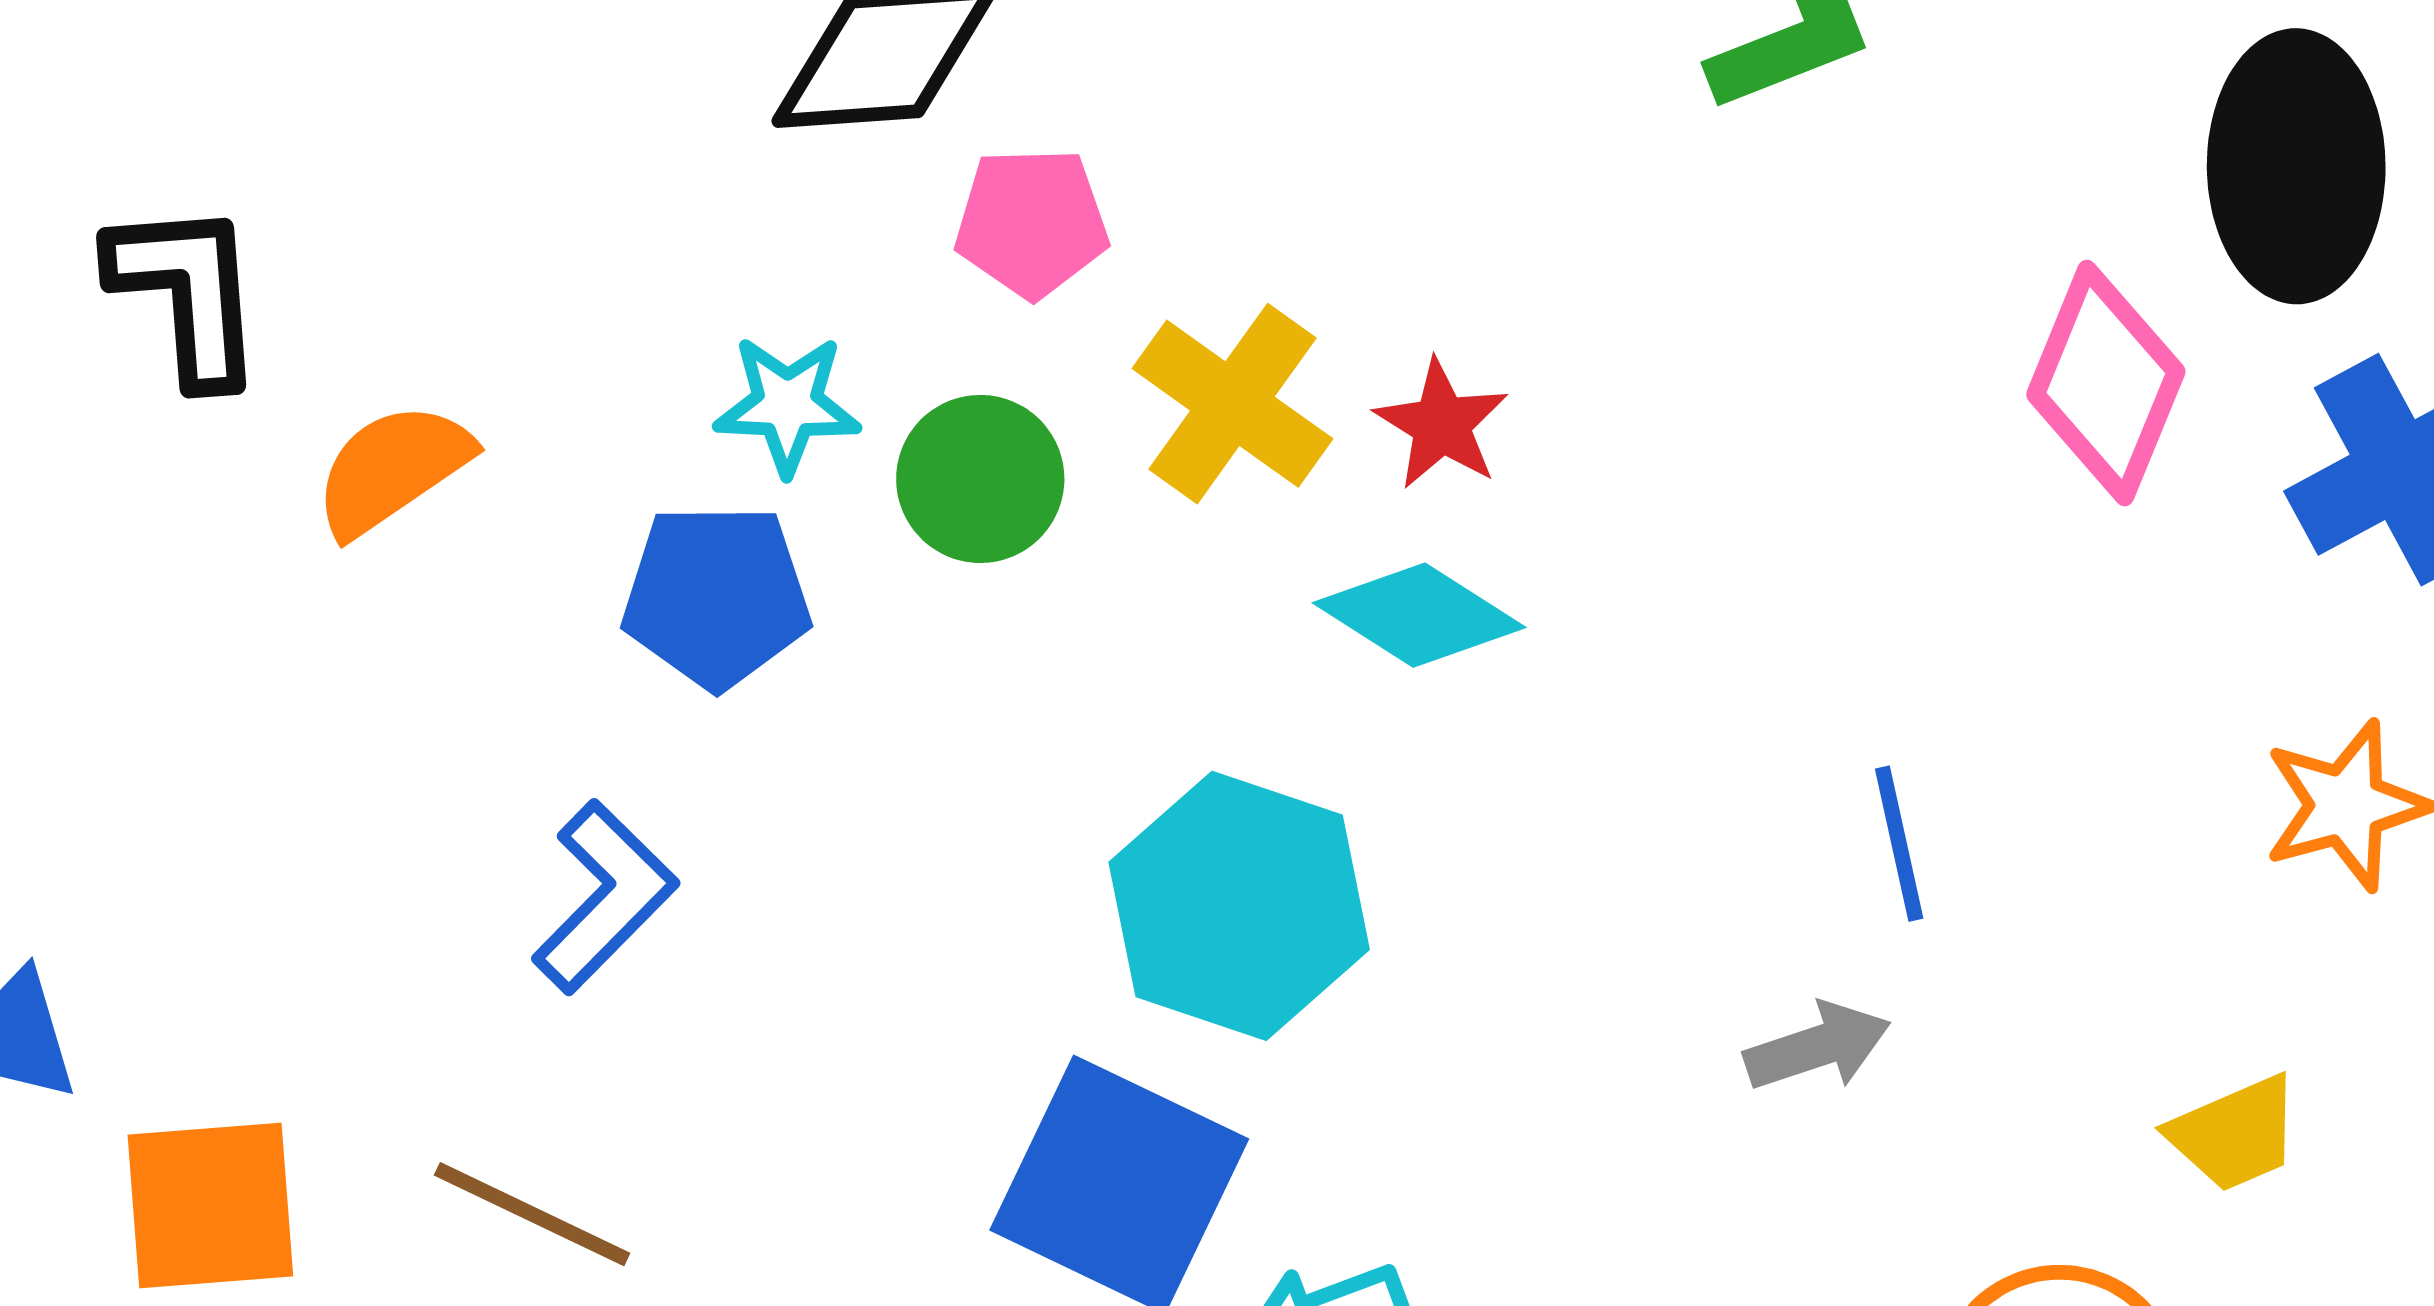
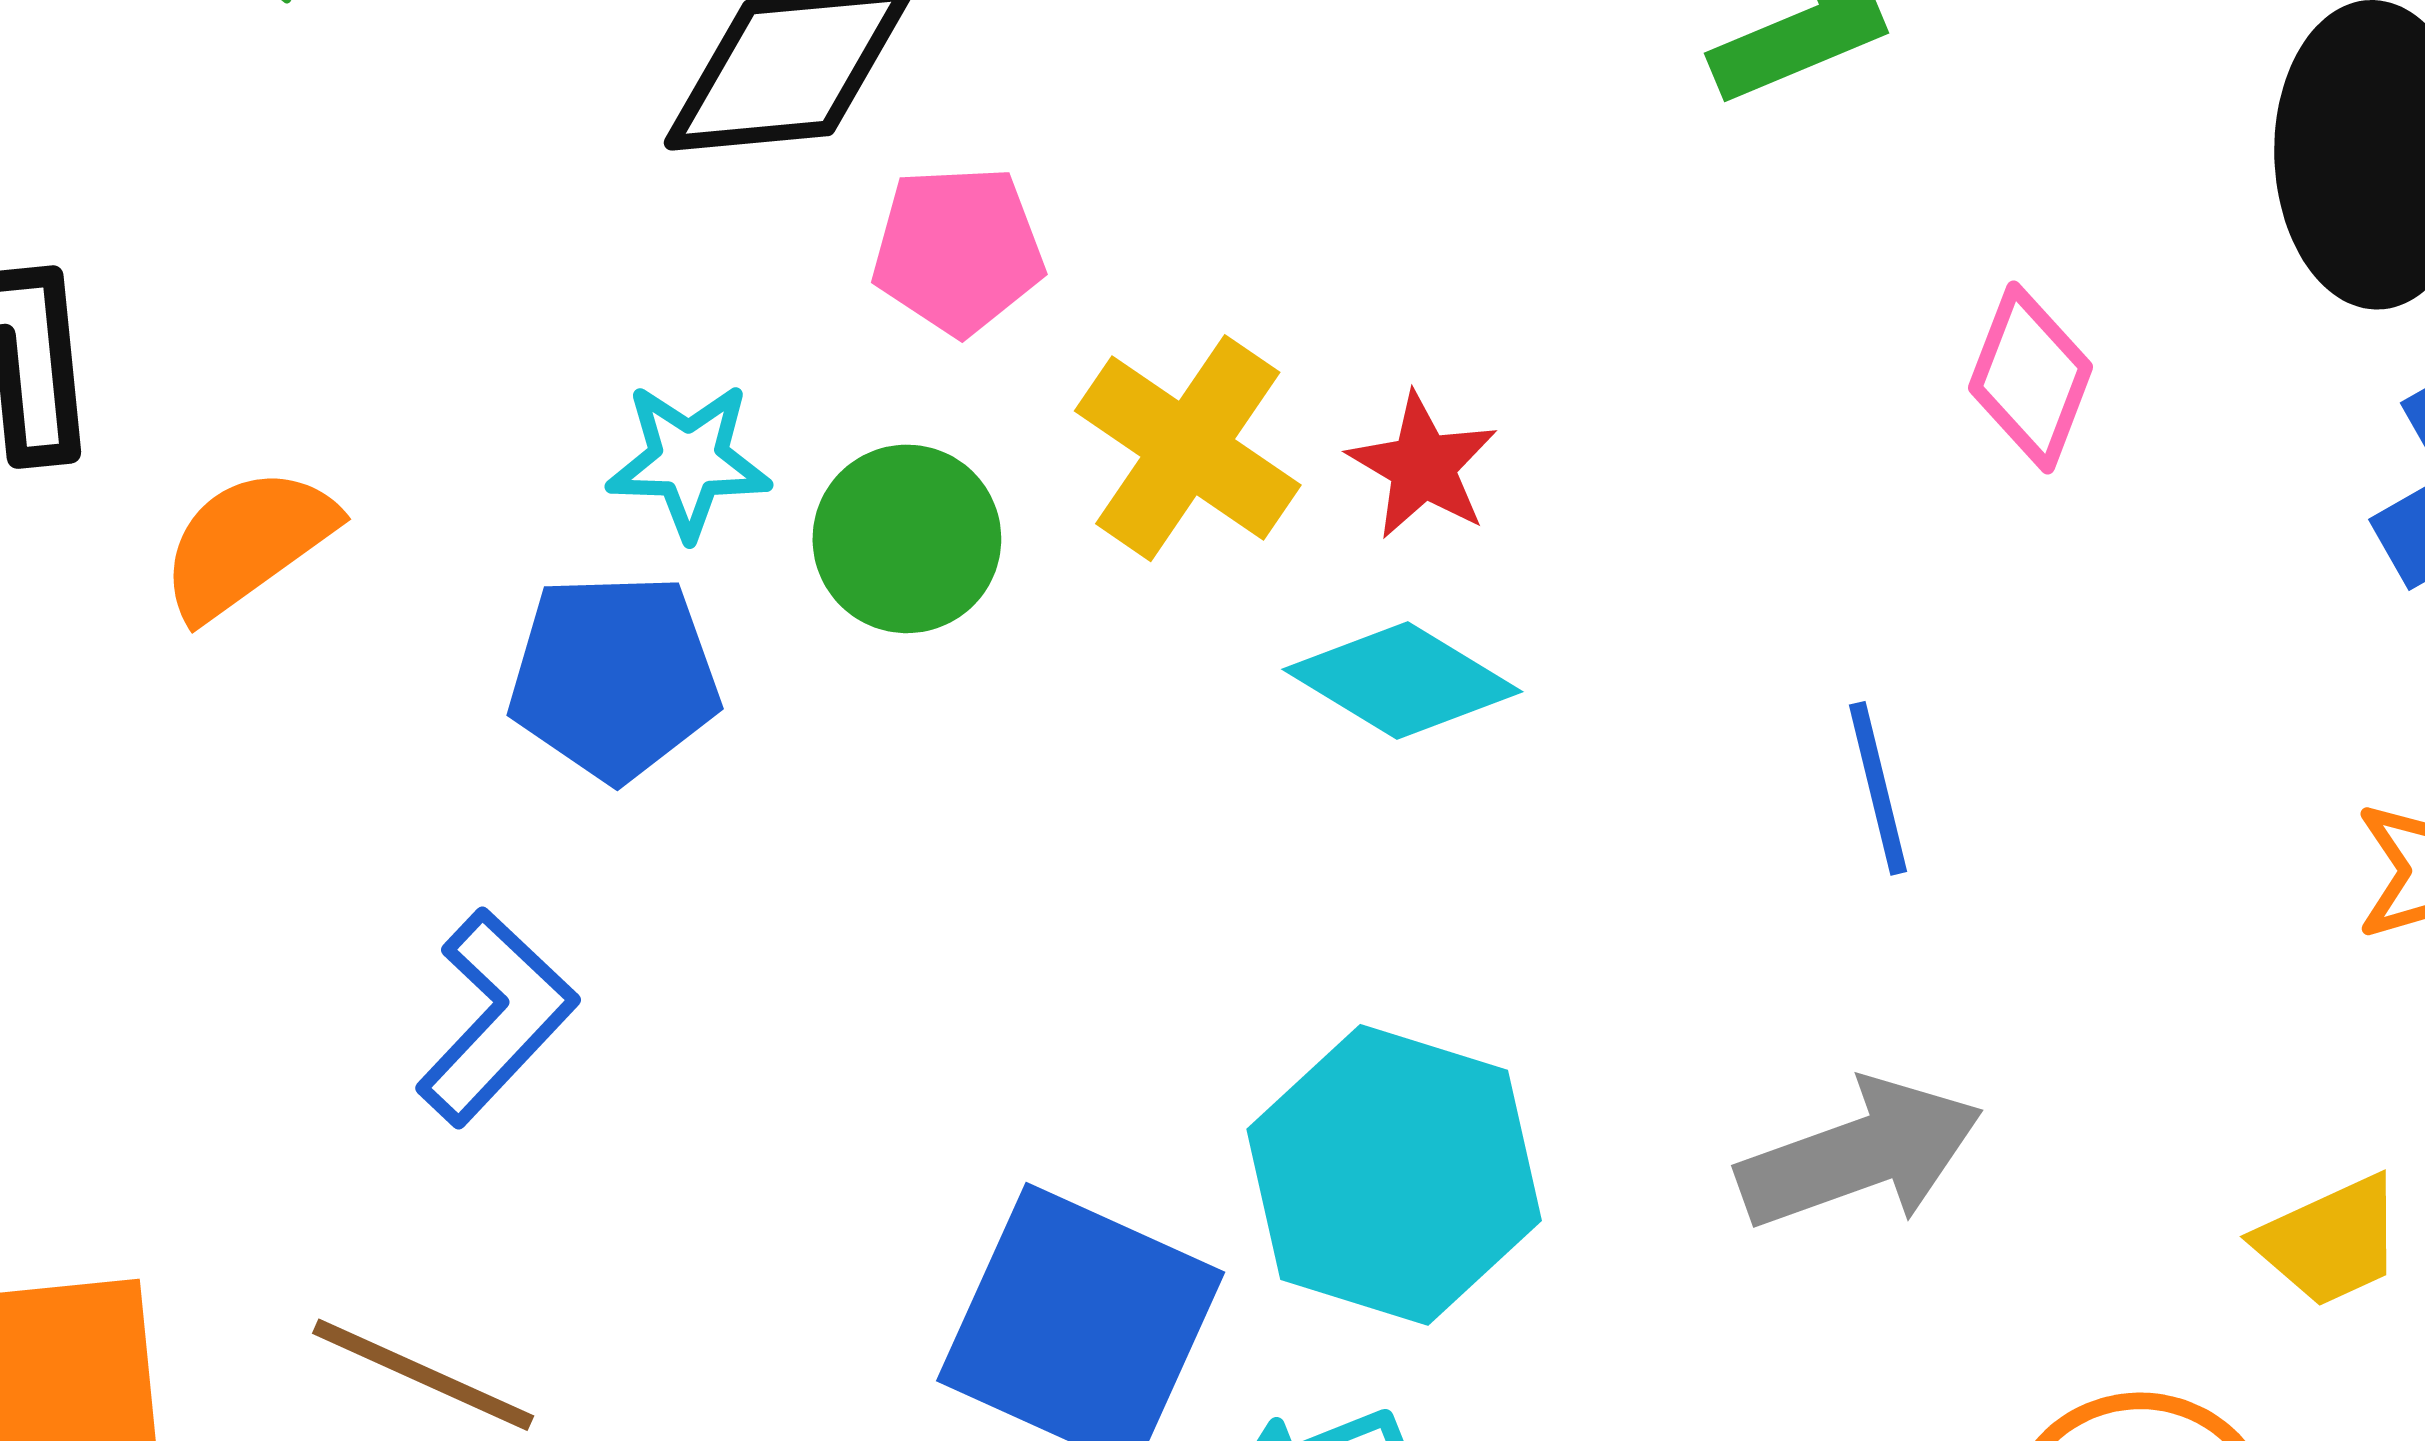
pink diamond: (2106, 383) -> (2031, 377), moved, size x0.7
blue line: (1899, 844) -> (1878, 788), moved
cyan hexagon: (1239, 906) -> (1394, 1175), moved
gray arrow: (1818, 1047) -> (1860, 1154), size x1.5

